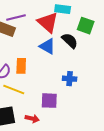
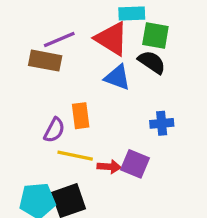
green square: (86, 26) -> (155, 36), moved
purple square: (49, 101) -> (135, 164), turned 30
red arrow: (32, 119) -> (109, 167), moved

